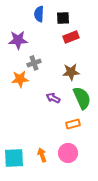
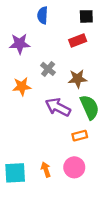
black square: (63, 18) -> (86, 16), moved
gray cross: (34, 63) -> (48, 69), moved, turned -32
purple arrow: (53, 98) -> (58, 107), size x1.6

